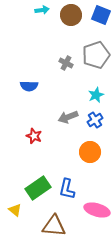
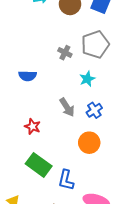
cyan star: (96, 95) -> (87, 79), moved
gray arrow: (68, 117) -> (67, 107), turned -102
green rectangle: (38, 188) -> (39, 165), moved, turned 70

